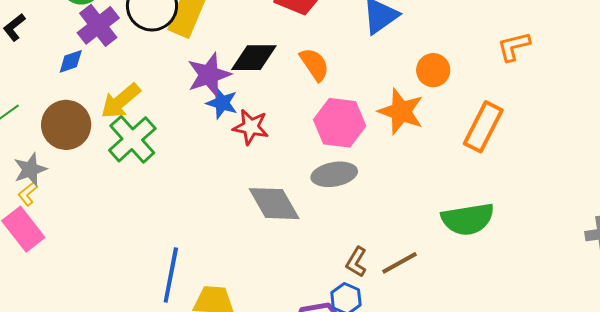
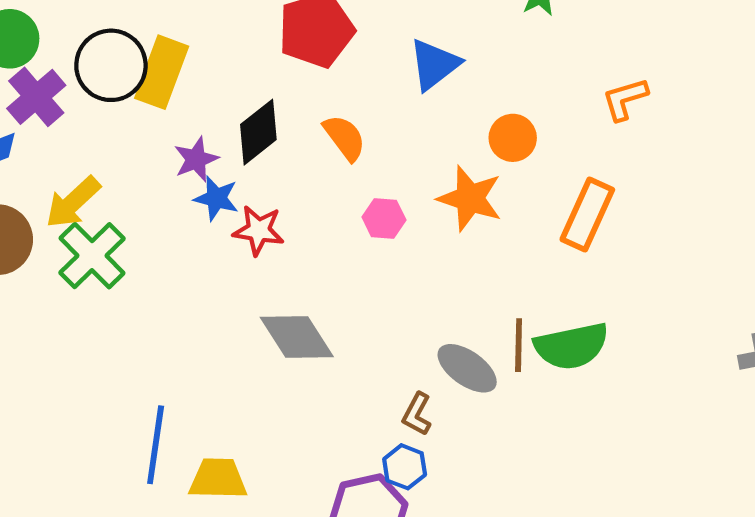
black diamond: (254, 58) -> (258, 132), turned -36
purple star: (209, 75) -> (196, 159), size x0.7
pink hexagon: (340, 123) -> (384, 218), size x0.6
gray ellipse: (334, 174) -> (467, 368), moved, turned 48
brown line: (400, 263) -> (519, 345), moved, turned -57

